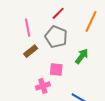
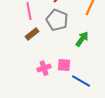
pink square: (56, 70) -> (64, 65), moved

